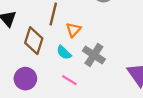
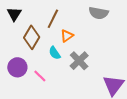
pink line: (69, 80) -> (40, 76), moved

